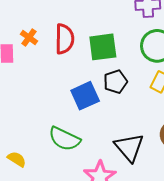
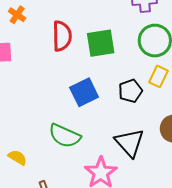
orange cross: (29, 38) -> (17, 15), moved
black pentagon: (115, 82) -> (130, 91), moved

